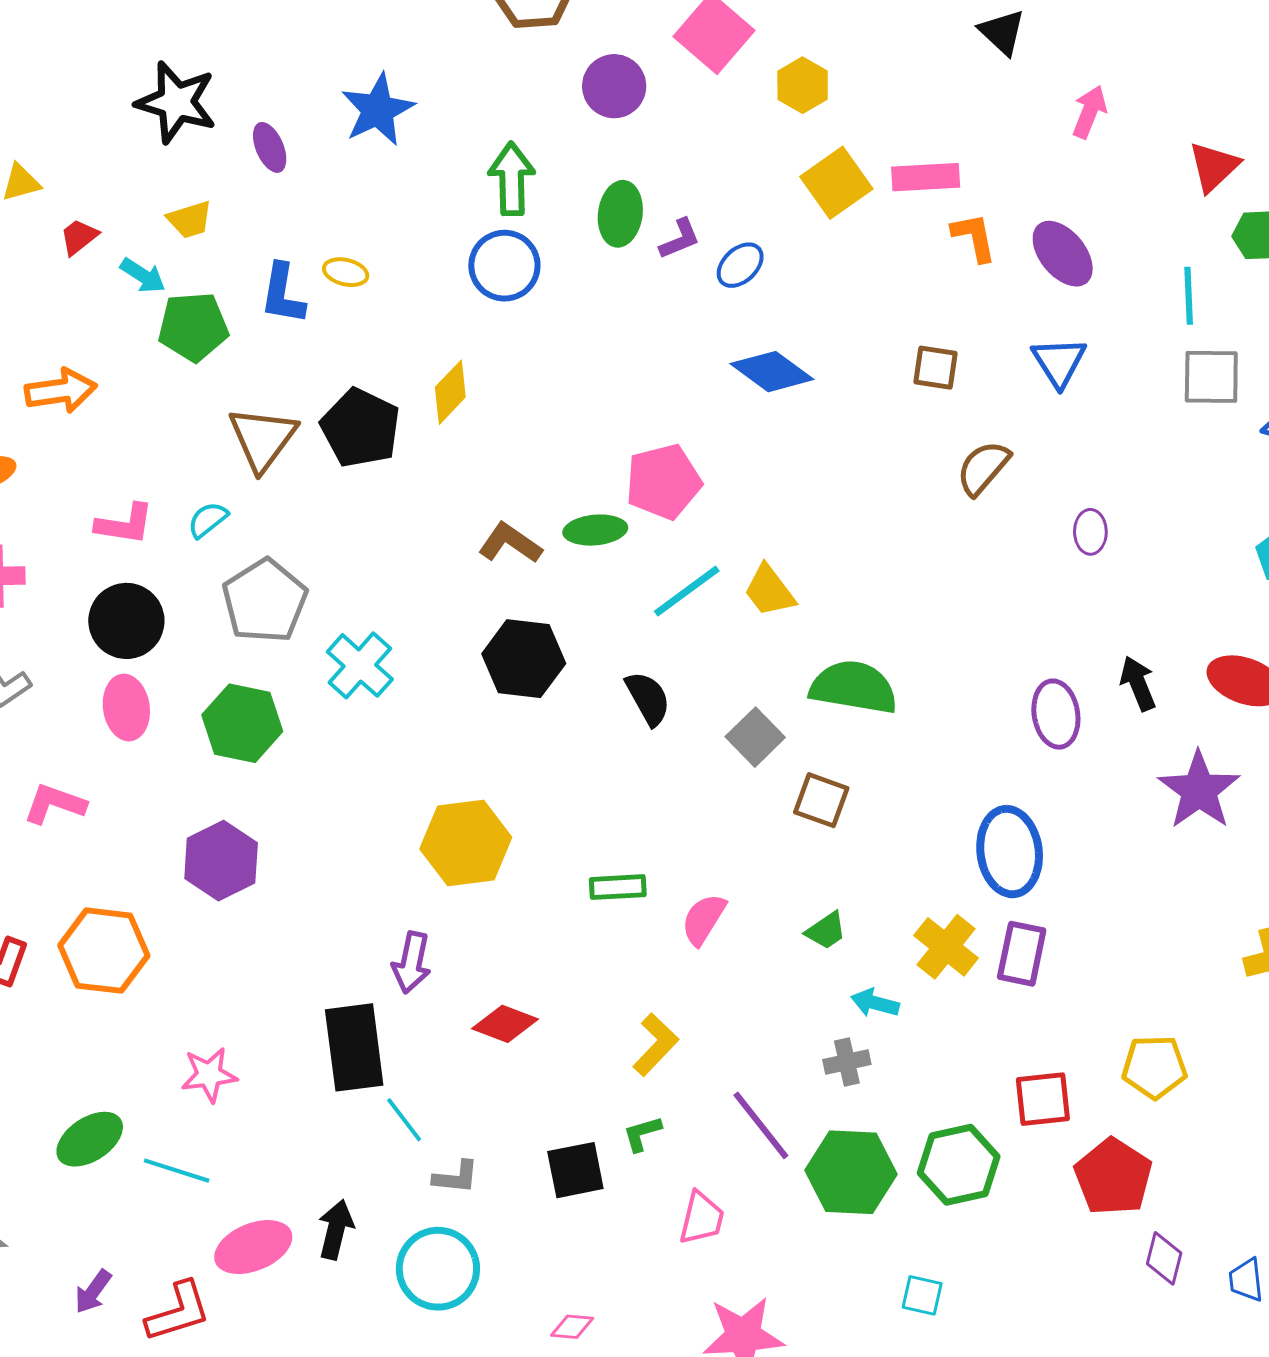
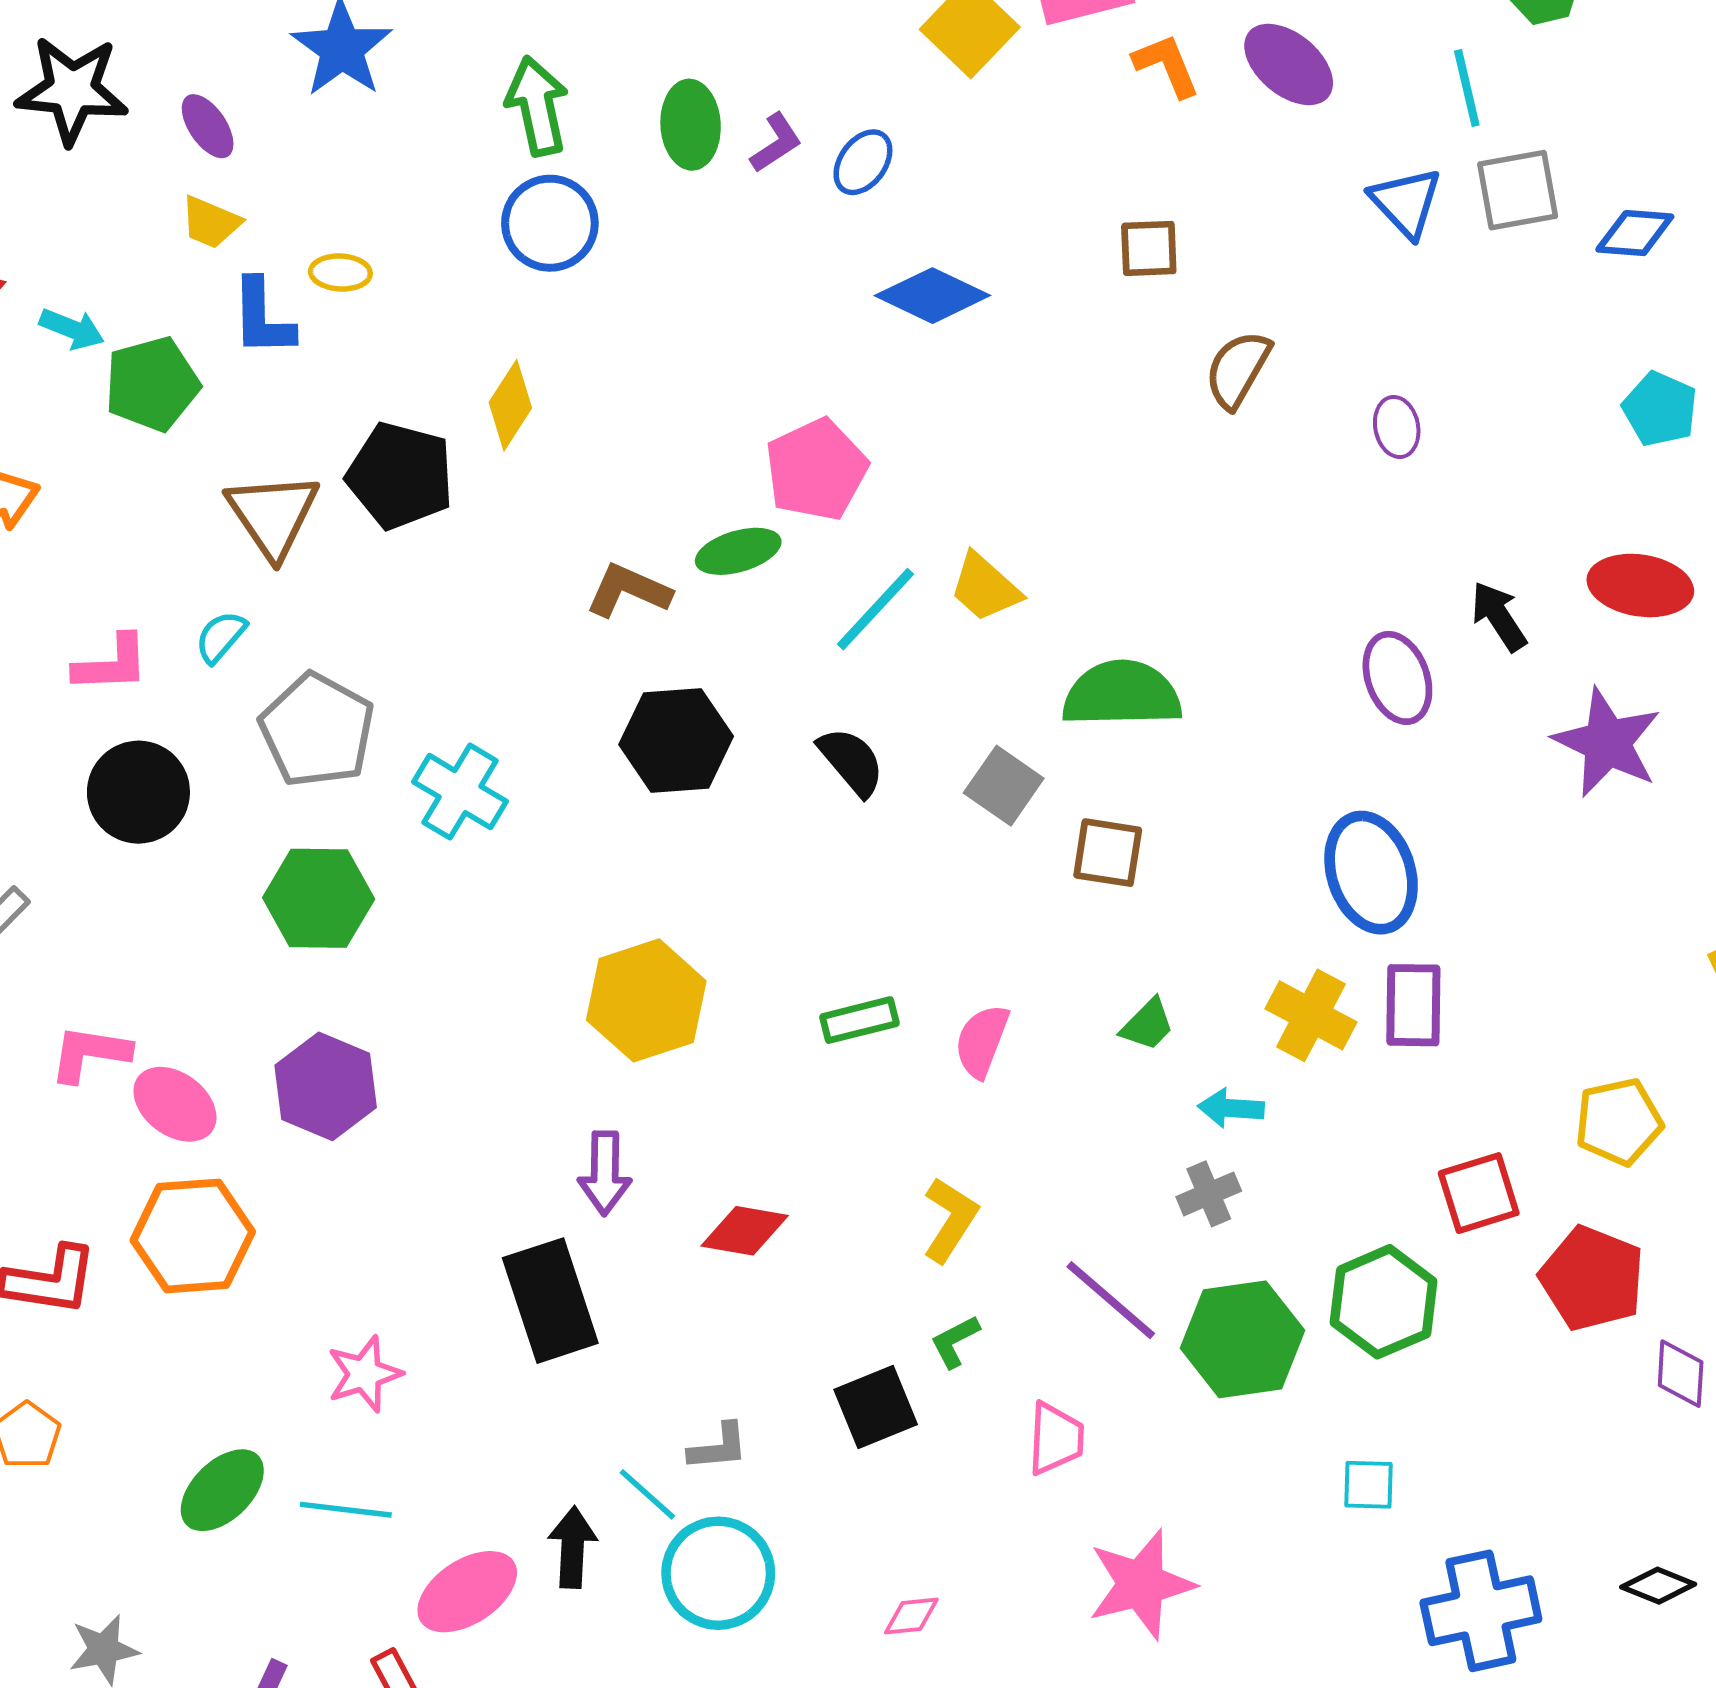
yellow trapezoid: (190, 220) -> (211, 222), moved, turned 51
blue triangle: (1059, 362) -> (1406, 202), moved
pink ellipse: (126, 708) -> (175, 1104), moved, turned -34
cyan line: (404, 1120) -> (647, 1494), moved

